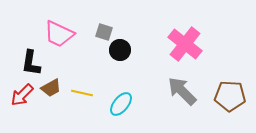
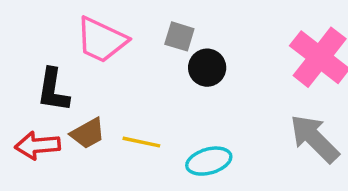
red arrow: (22, 95) -> (37, 145), turned 40
cyan ellipse: (121, 104) -> (209, 161), turned 35

